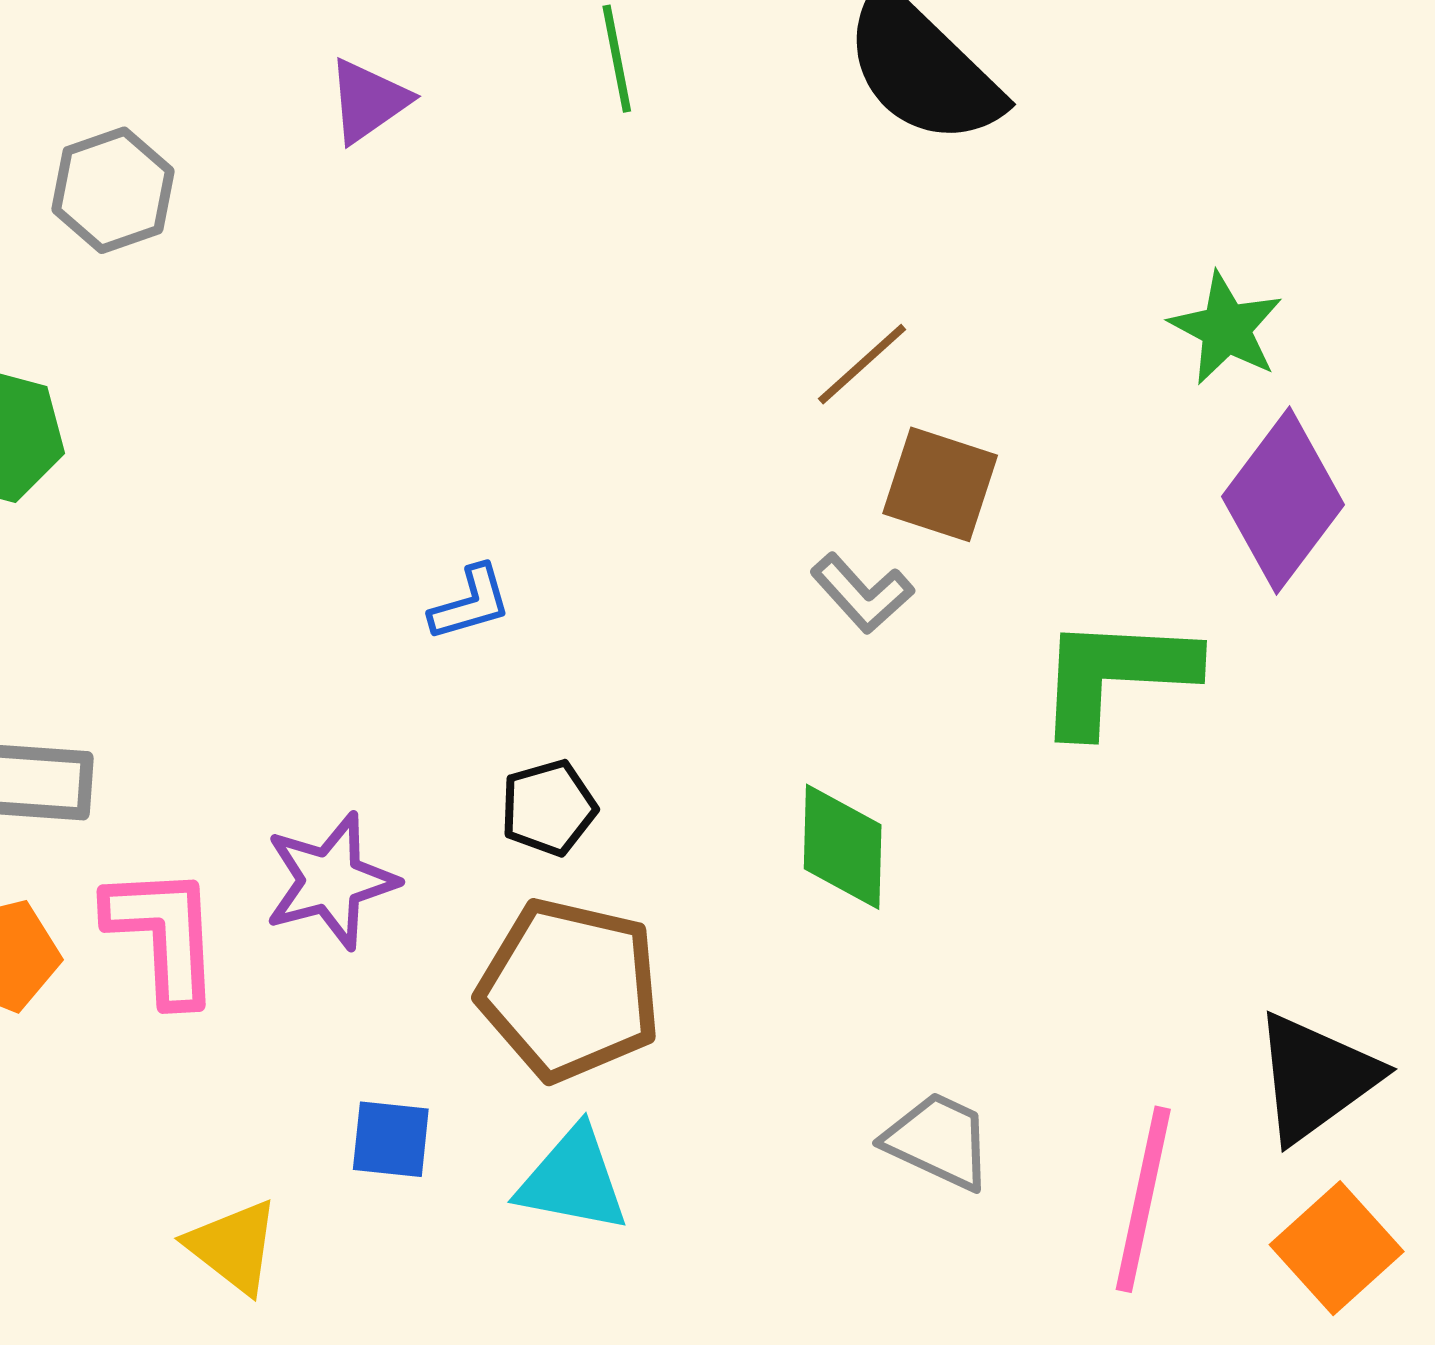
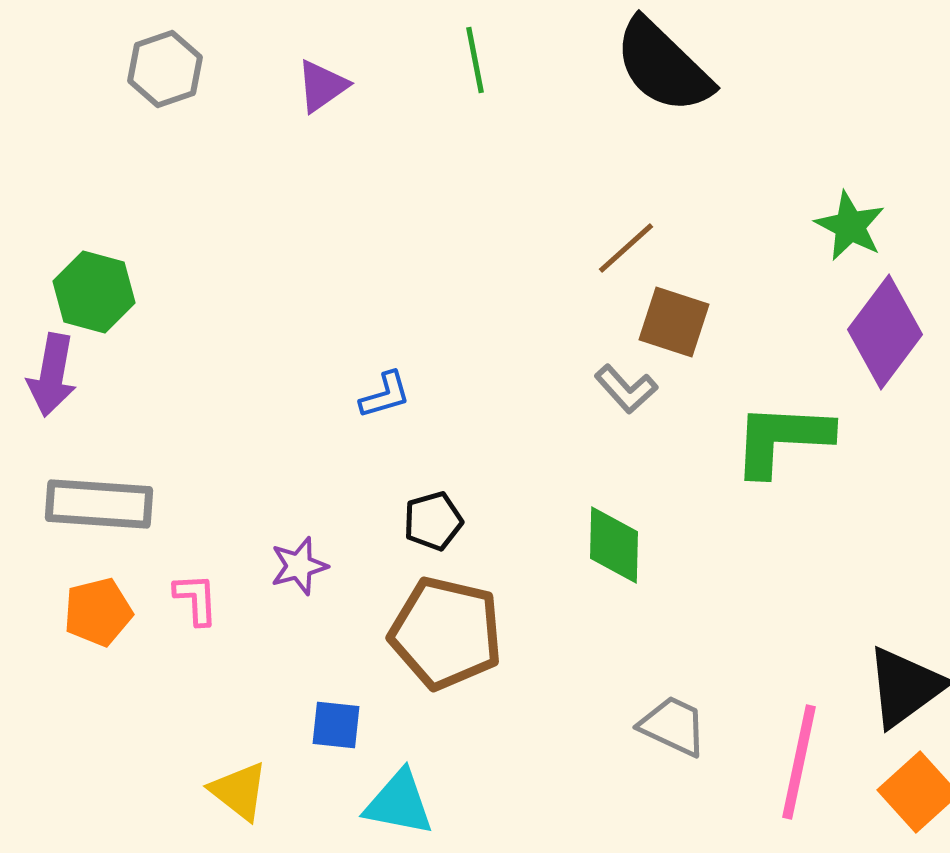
gray hexagon: (113, 190) -> (165, 69), moved
purple star: (331, 881) -> (299, 566), size x0.7
pink L-shape: (163, 934) -> (196, 599), size x0.6
cyan triangle: (573, 1180) -> (399, 803), moved

